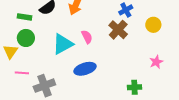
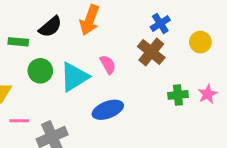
green circle: (26, 38) -> (40, 71), moved
green cross: (134, 87) -> (178, 95), moved

